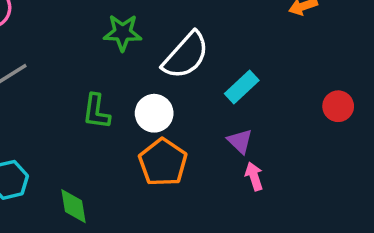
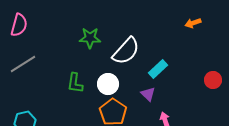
purple triangle: (240, 141) -> (148, 94), moved

